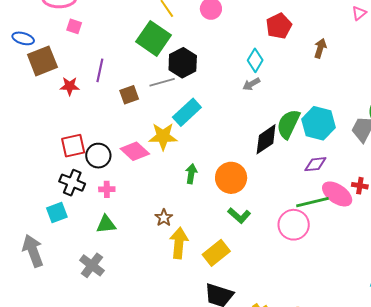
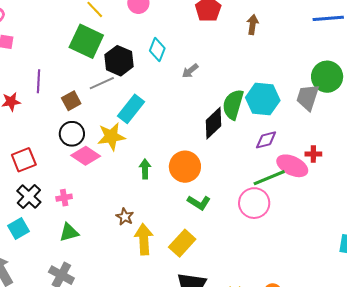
cyan diamond: (255, 60) -> (157, 49), moved
black circle: (98, 156) -> (72, 134), moved
black cross: (72, 183) -> (29, 196), turned 30

